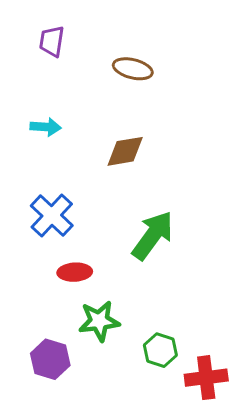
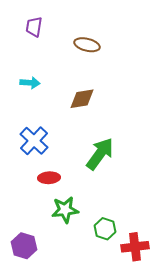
purple hexagon: (50, 359) -> (24, 246), moved

